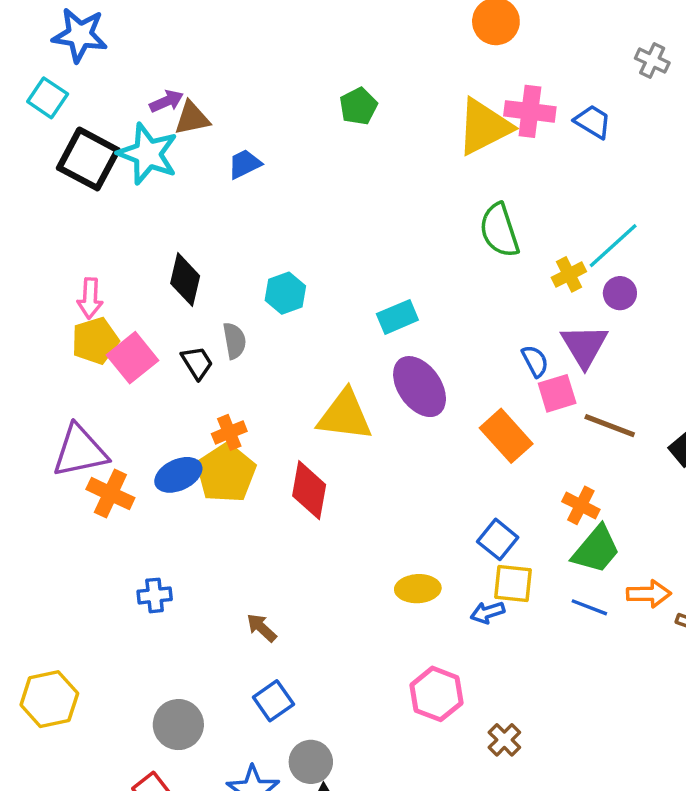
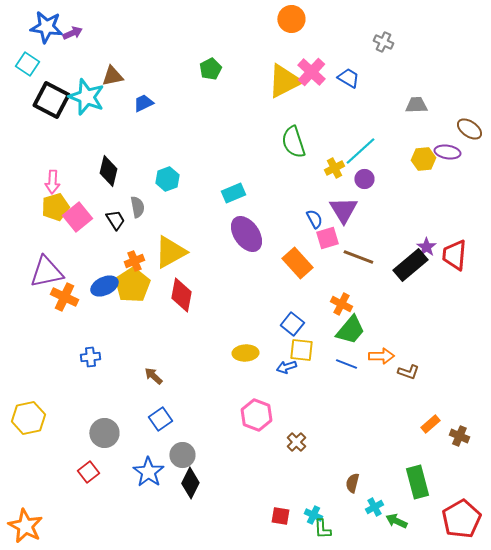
purple arrow: (166, 101) -> (72, 33), moved
pink cross: (530, 111) -> (311, 72), turned 36
yellow triangle: (345, 415) -> (170, 252), moved, turned -36

